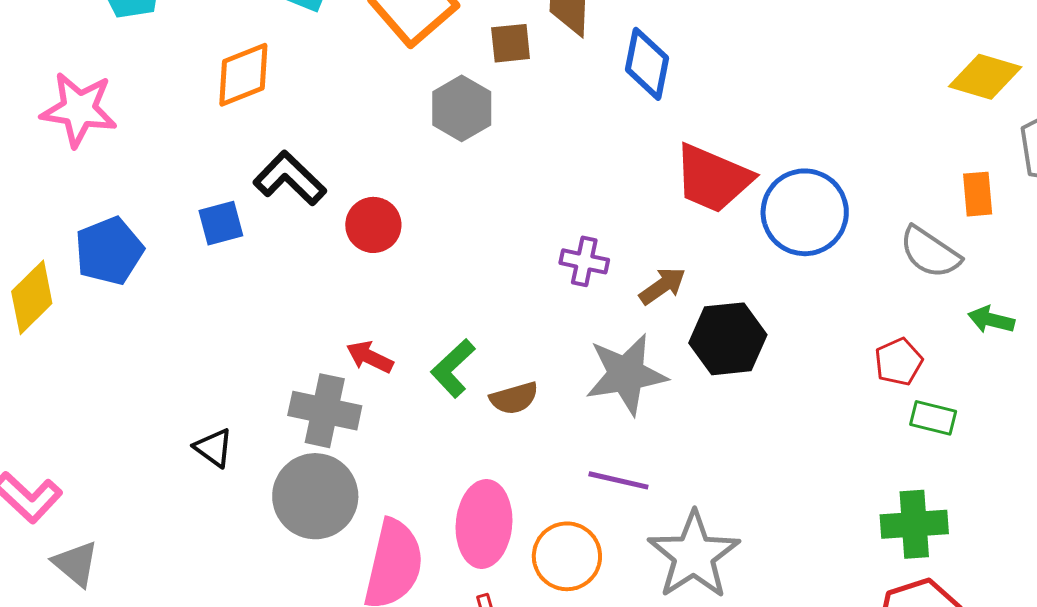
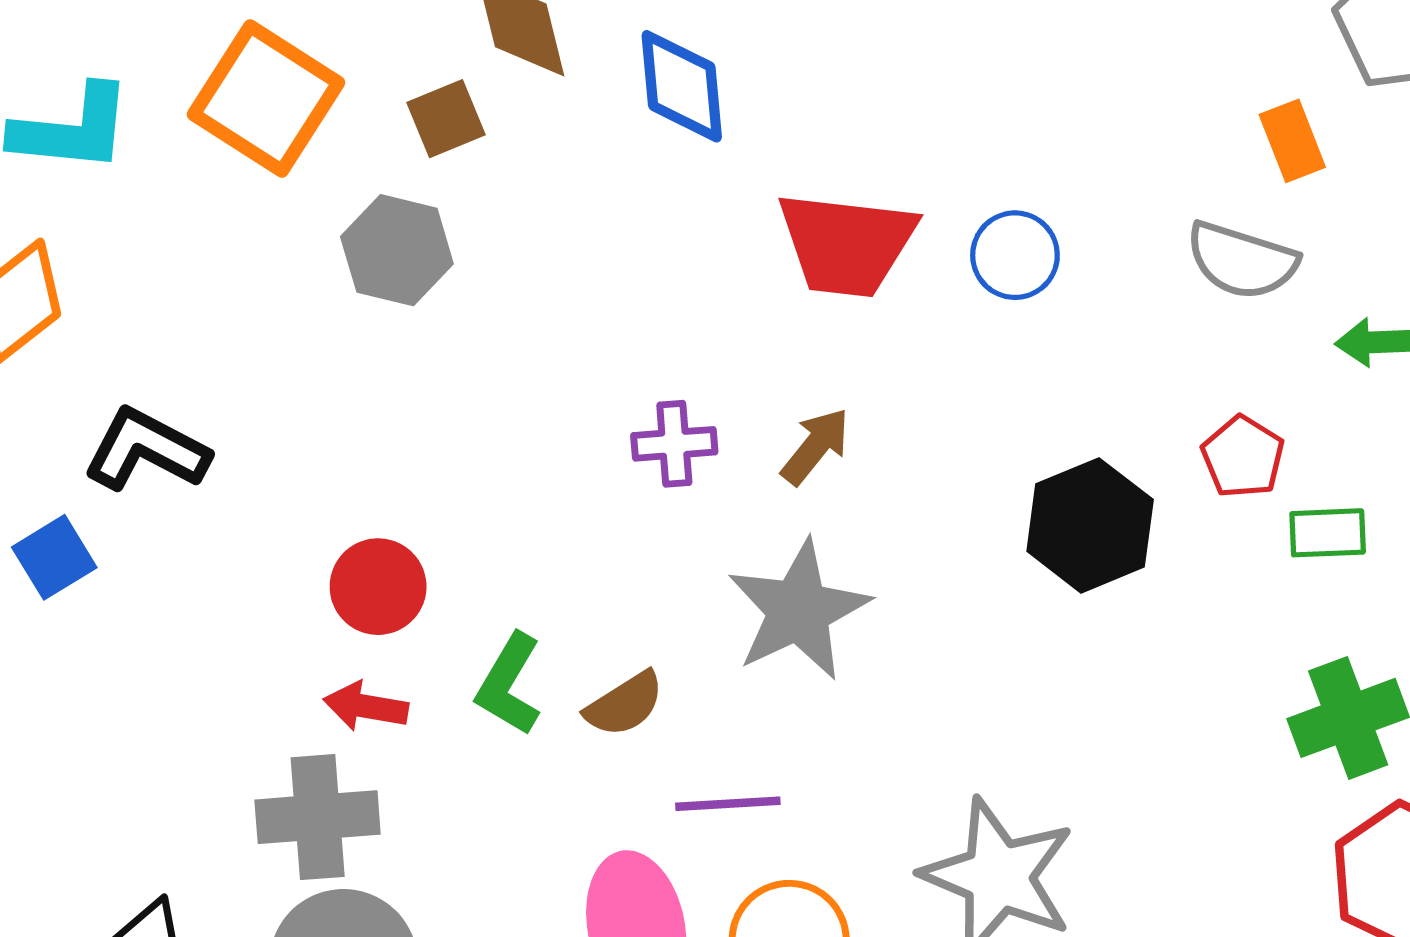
blue circle: (805, 212) -> (1015, 255), size x0.6
red circle: (373, 225) -> (378, 587), moved
black hexagon: (728, 339) -> (1090, 525), moved
purple line: (618, 480) -> (728, 804), moved

